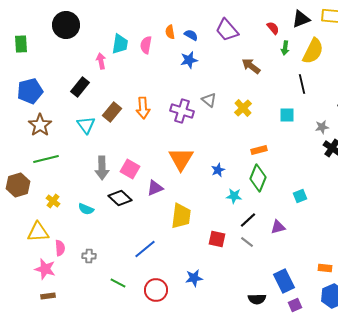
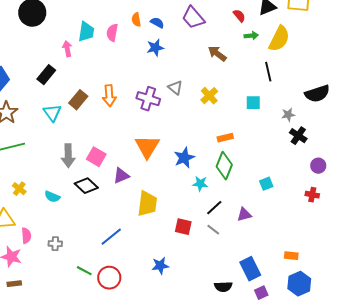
green arrow: (285, 48) -> (251, 36), turned -104
blue star: (218, 170) -> (184, 158), size x1.5
red circle: (156, 290) -> (109, 278), moved

